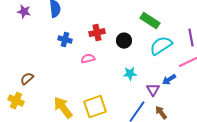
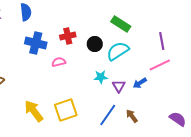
blue cross: (65, 40) -> (36, 43), size x1.5
cyan semicircle: (161, 46) -> (118, 51), moved
purple triangle: (153, 90) -> (119, 86), moved

